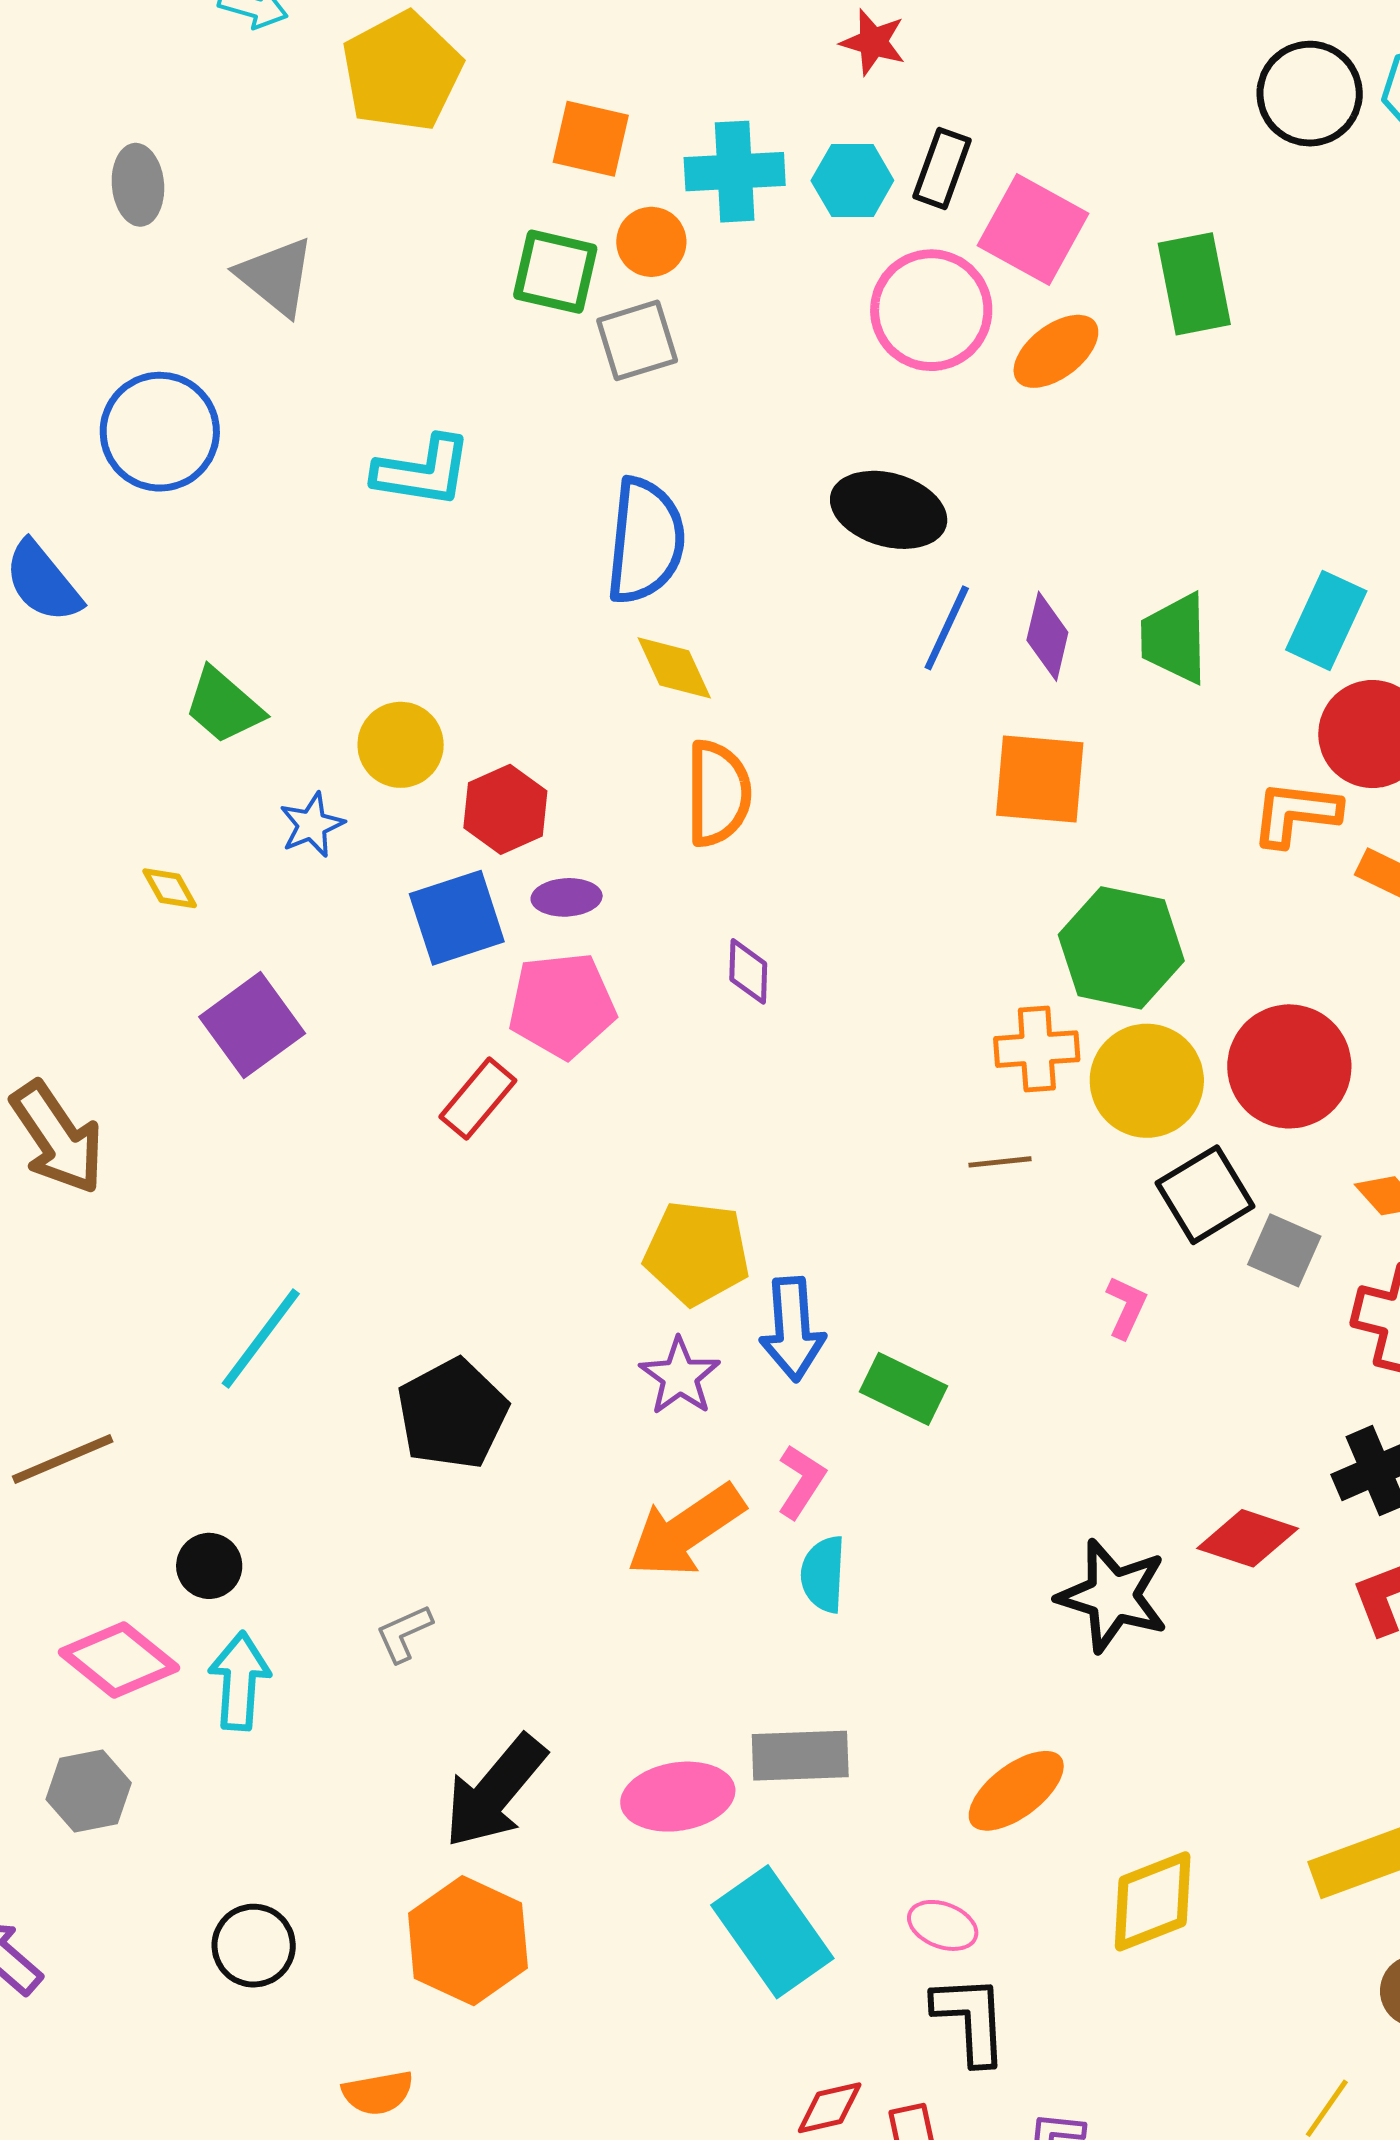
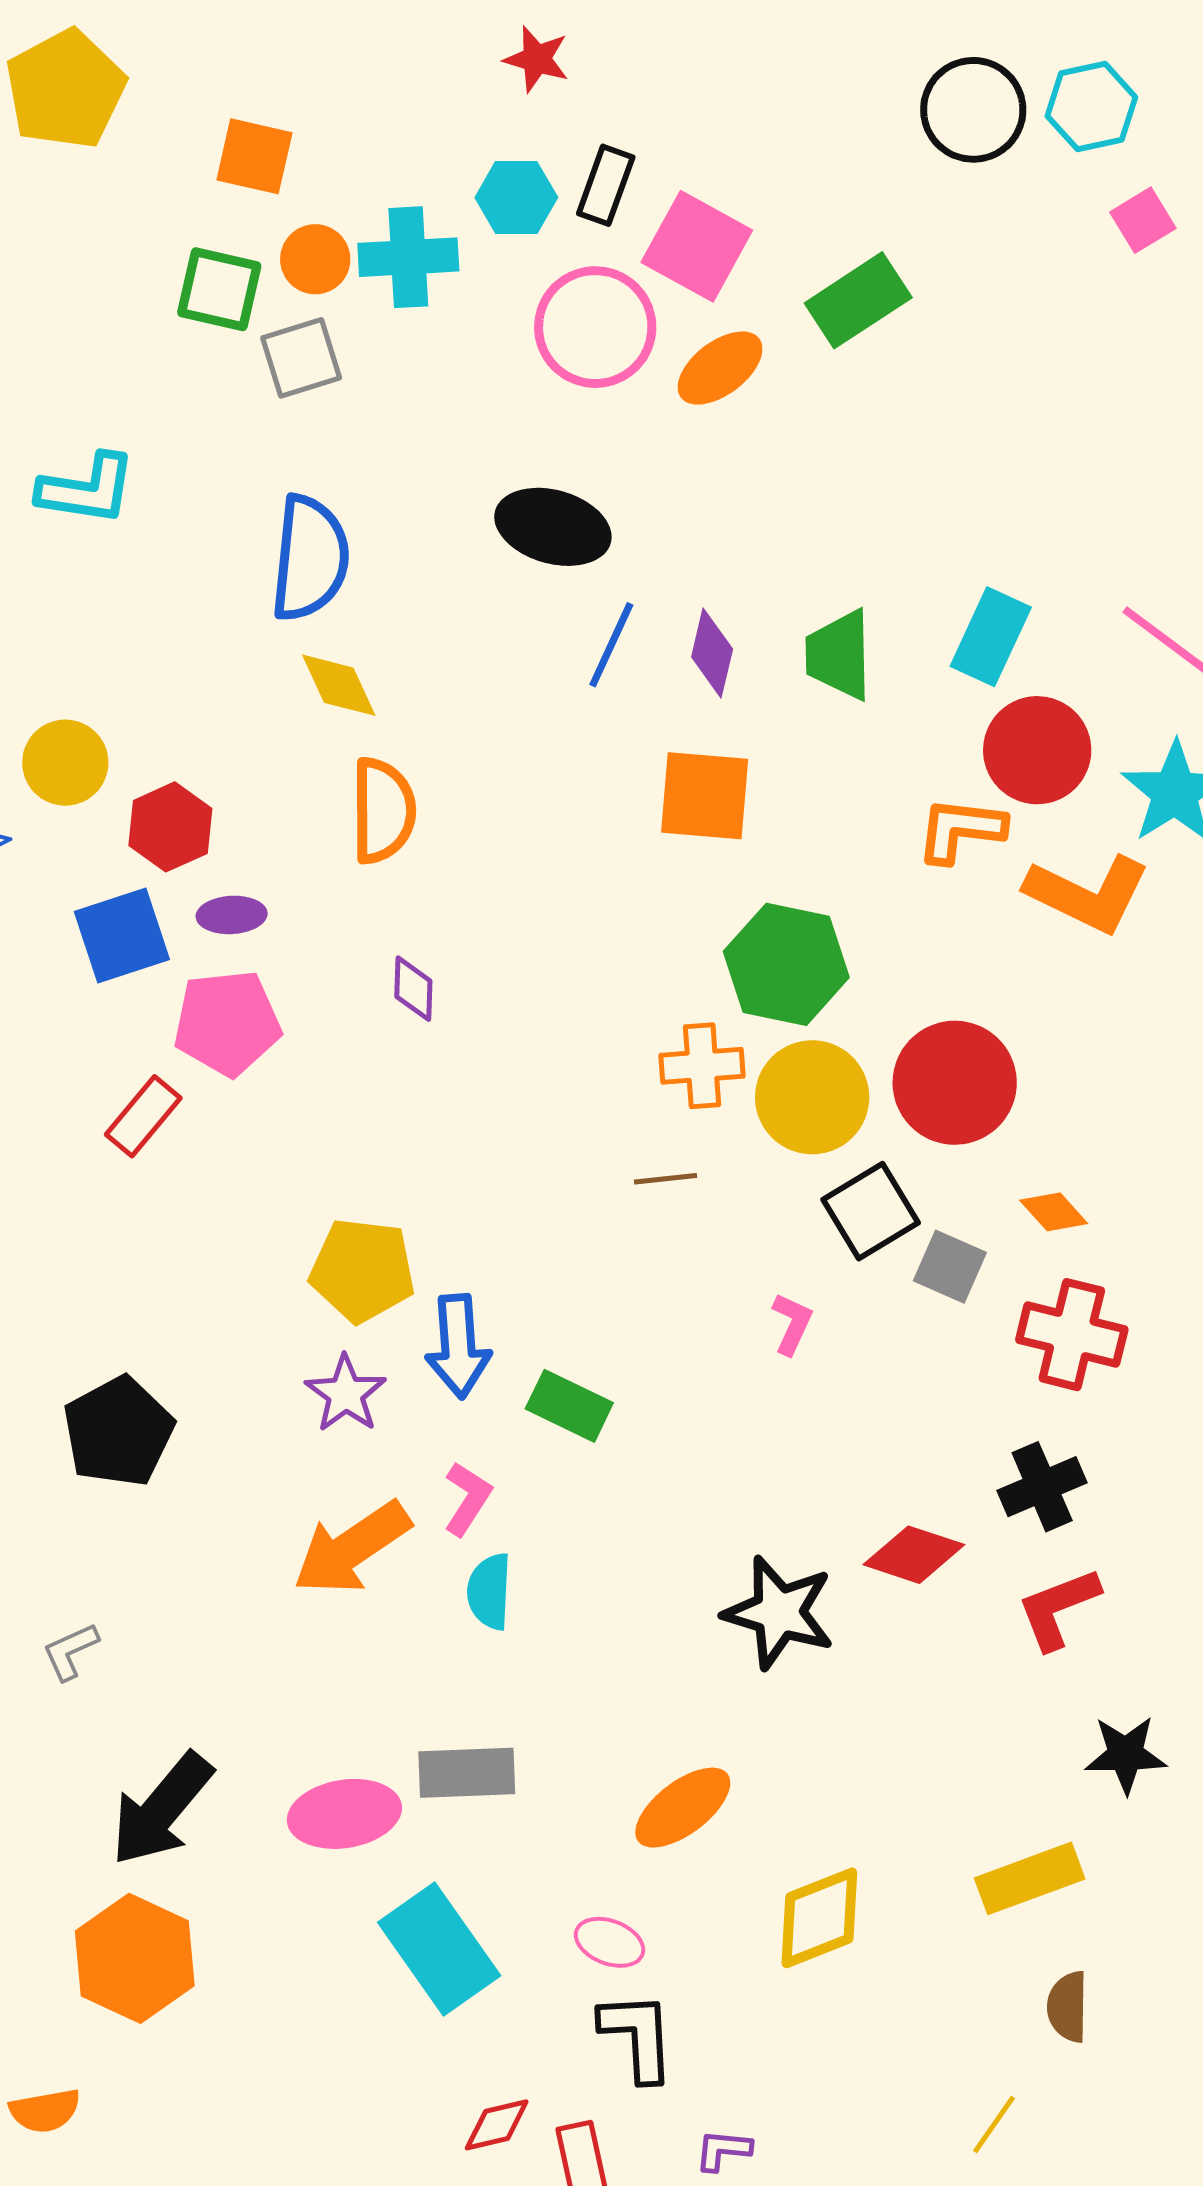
cyan cross: (735, 172) -> (408, 257), moved
green rectangle: (1194, 284) -> (858, 300), turned 68

